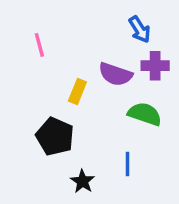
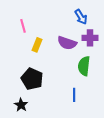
yellow rectangle: (77, 92) -> (37, 45), moved
green semicircle: (145, 114) -> (84, 66), turned -102
black star: (83, 181) -> (21, 105), moved

